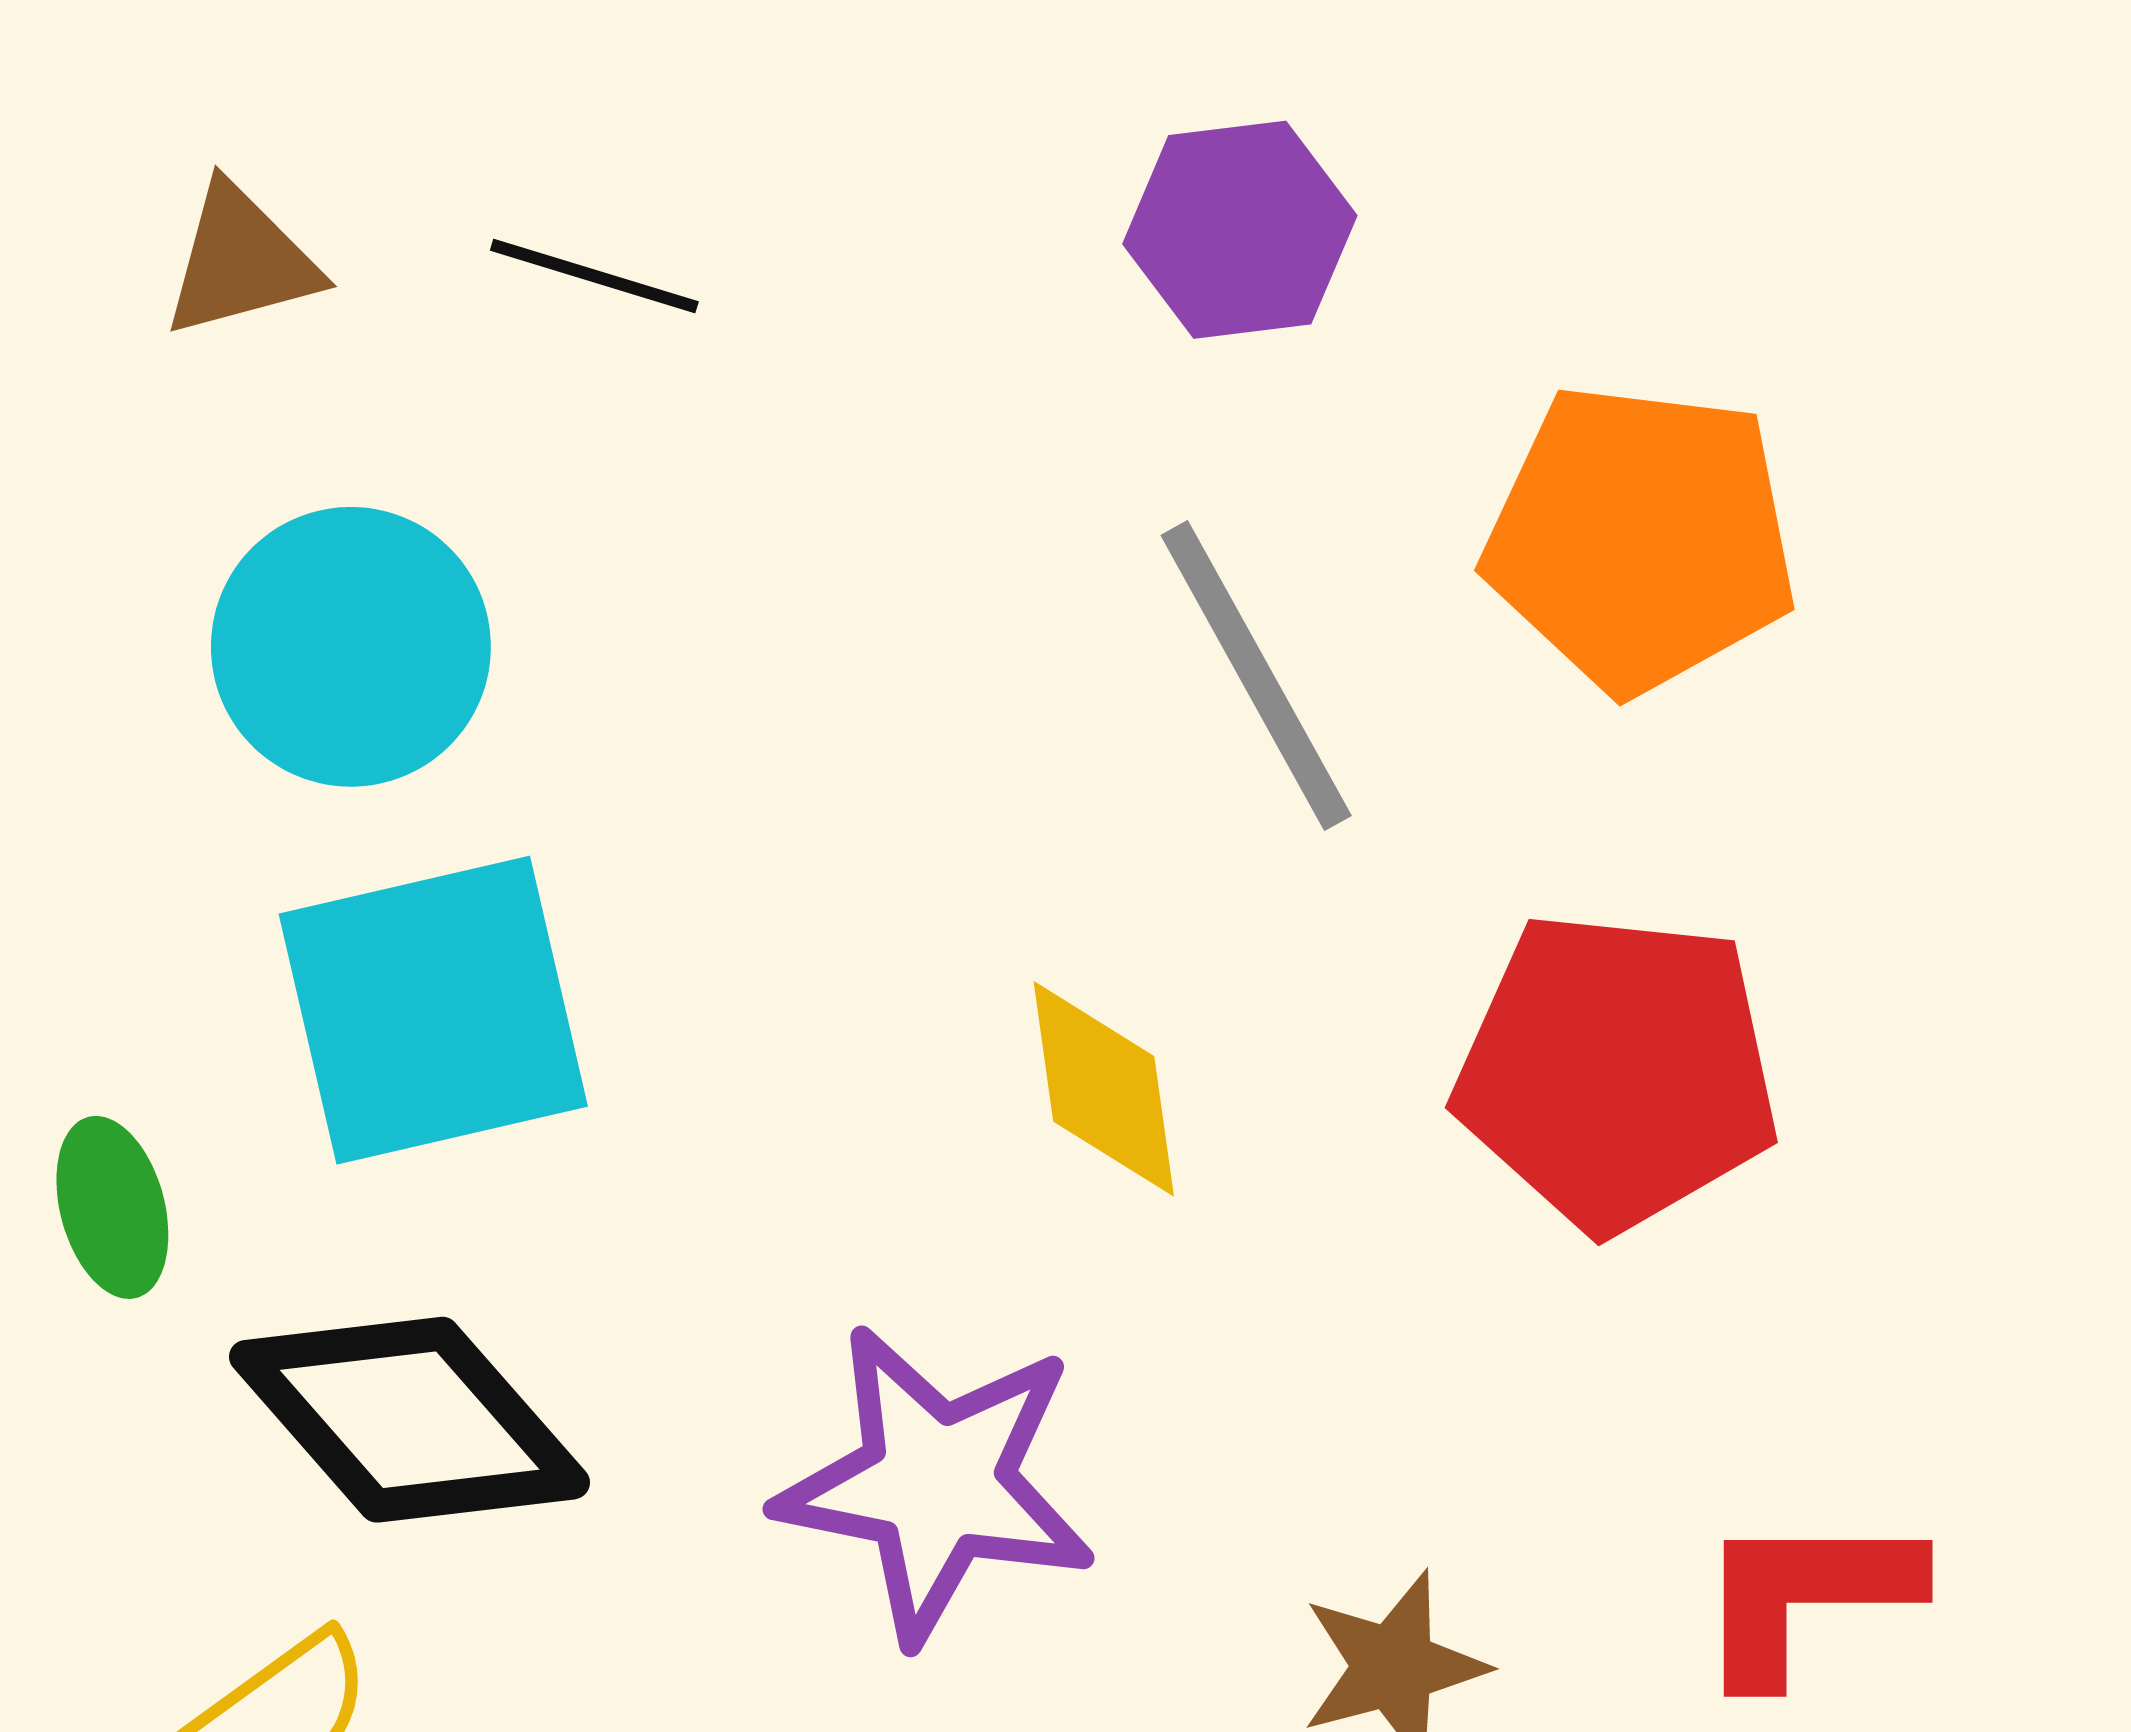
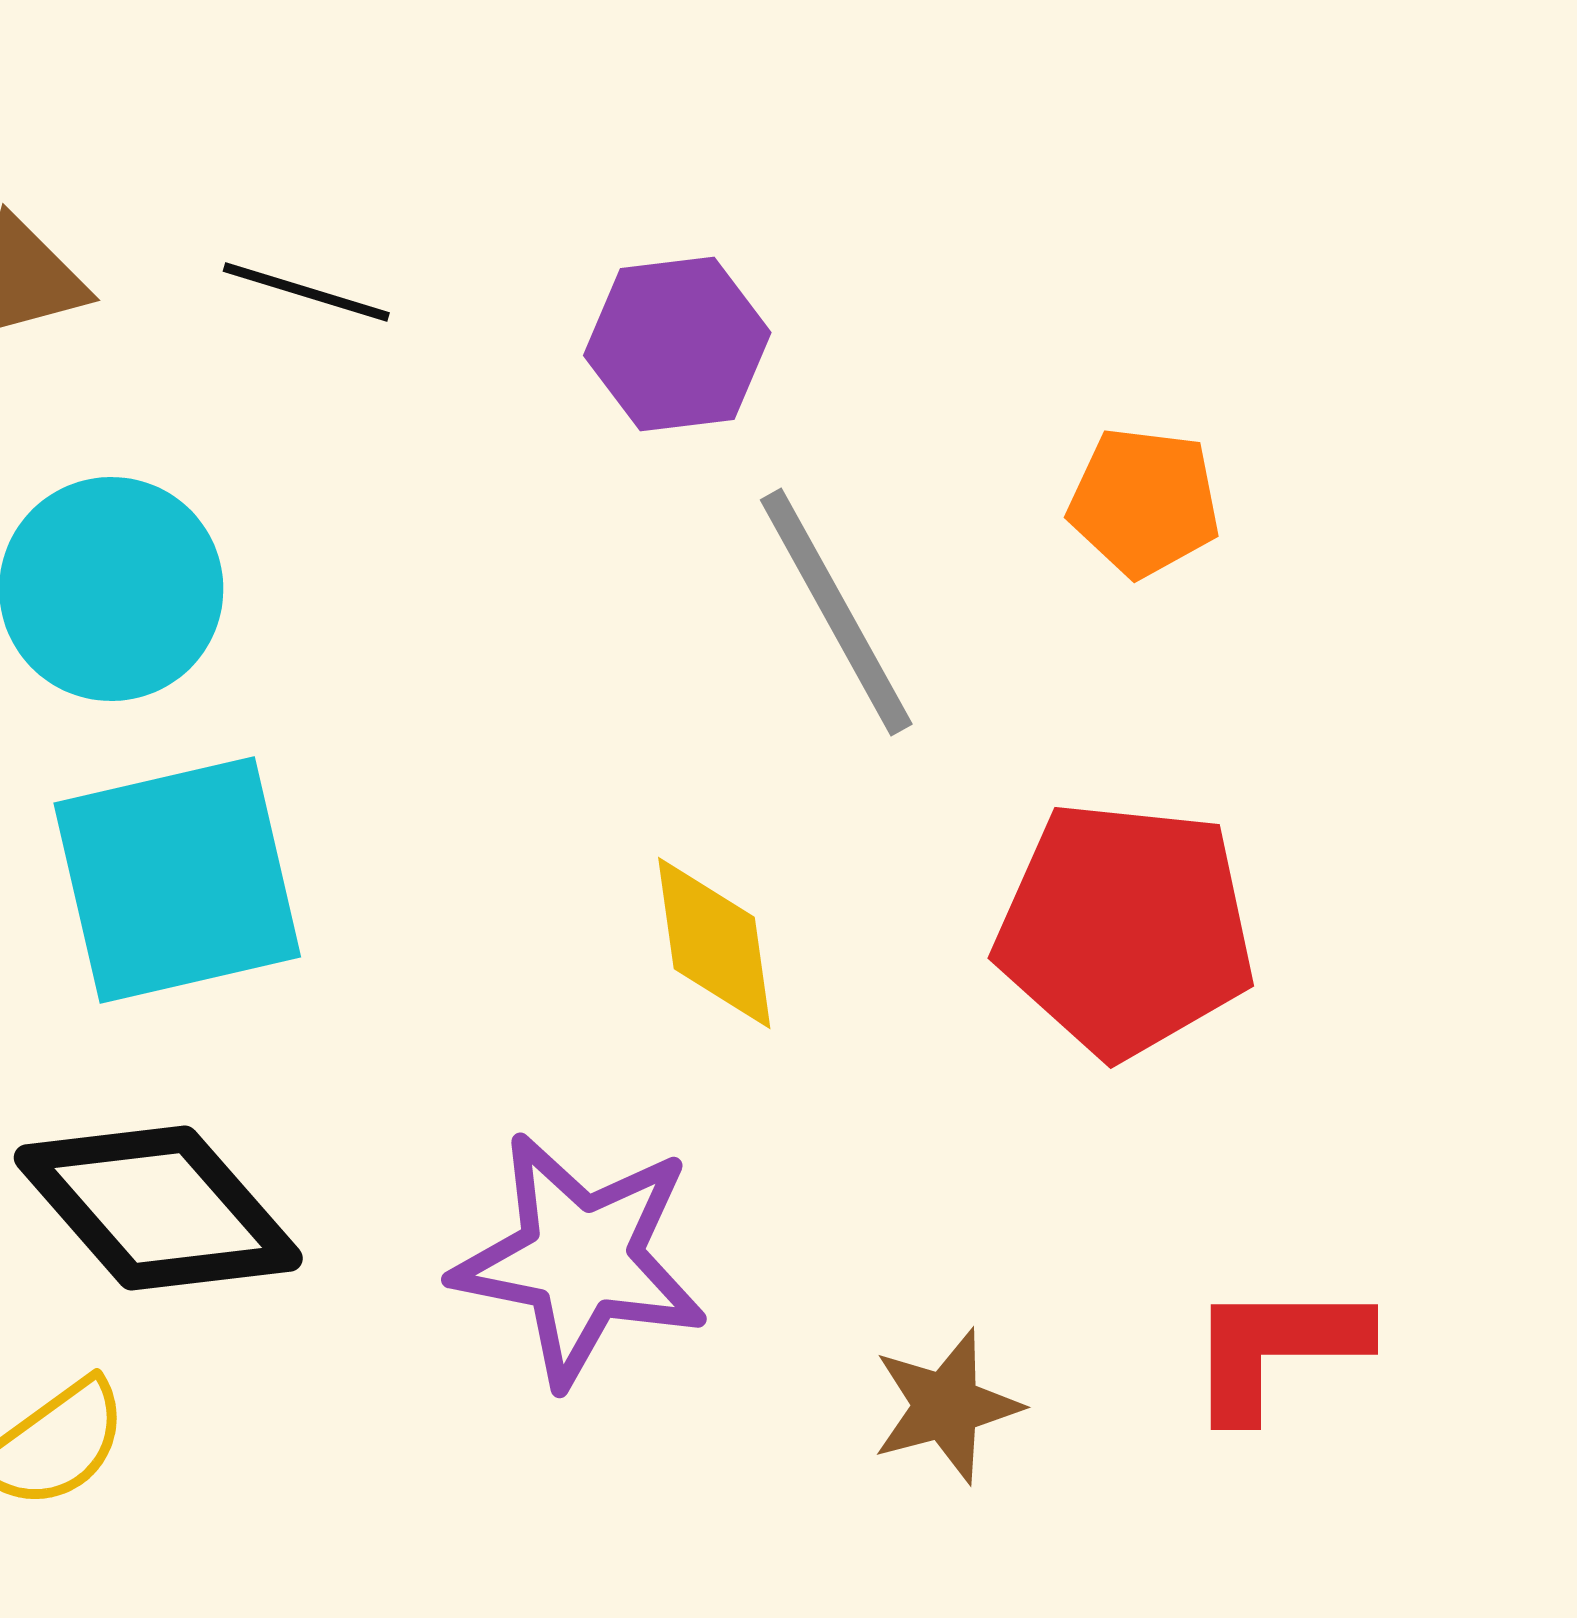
purple hexagon: (1240, 230) -> (677, 344), moved
orange pentagon: (1641, 538) -> (1144, 502), size x0.6

